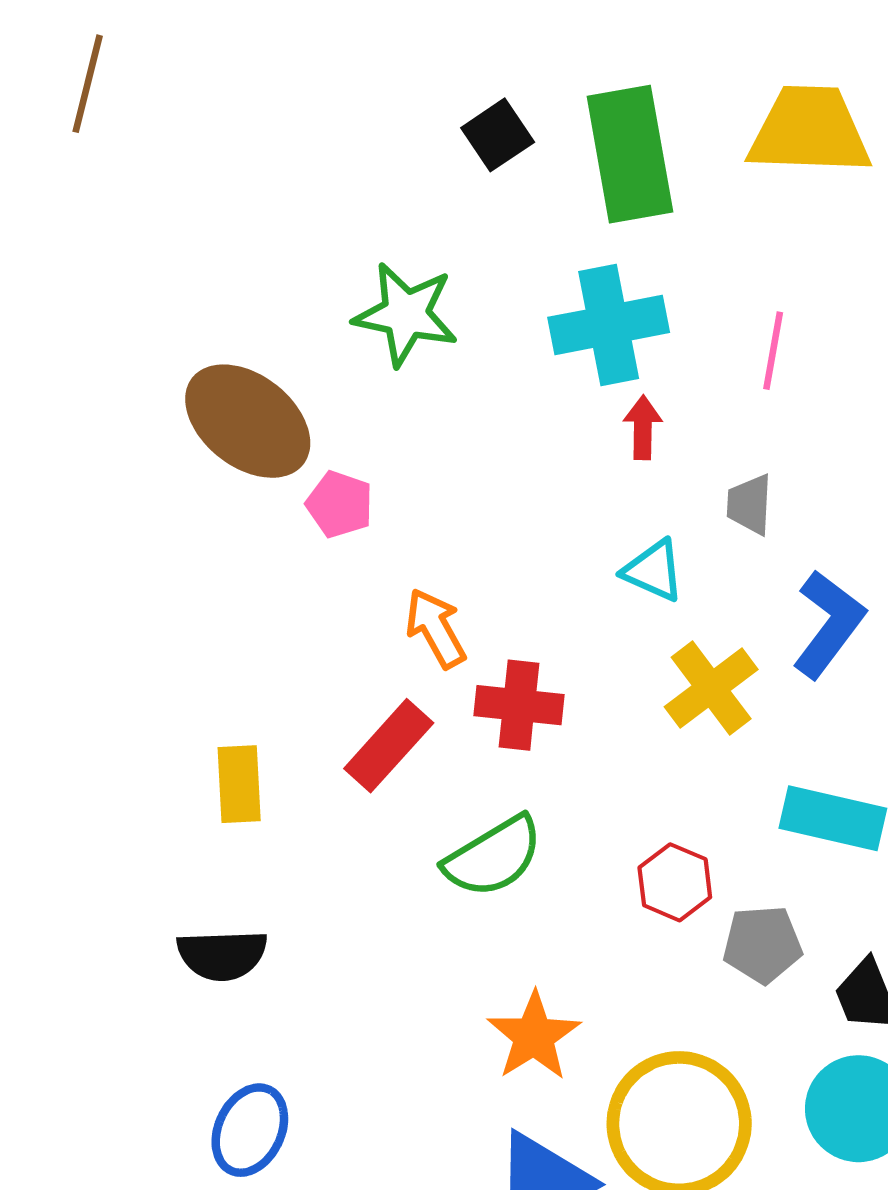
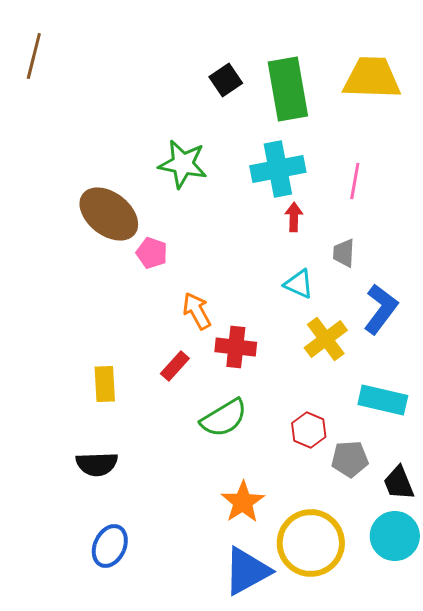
red rectangle: (389, 746) -> (175, 366), size x0.7

